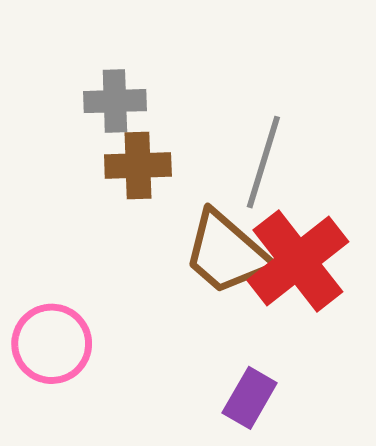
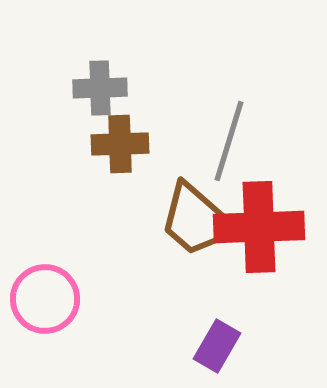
red cross: (298, 261) -> (259, 227), turned 36

